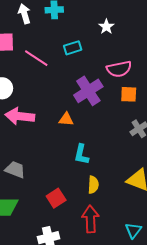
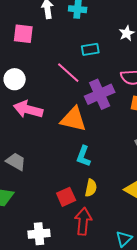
pink line: (36, 58) -> (68, 73), moved
orange triangle: (66, 119) -> (73, 119), size x1.8
red square: (56, 198) -> (66, 197), moved

